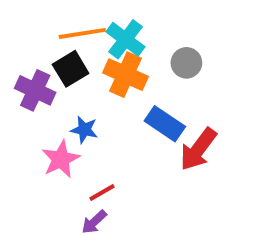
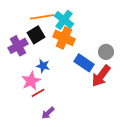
gray circle: (186, 63) -> (106, 52), moved
purple cross: (35, 90) -> (18, 46), turned 36
red line: (102, 193) -> (38, 93), moved

